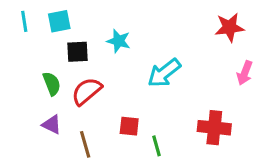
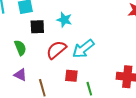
cyan arrow: (164, 73) -> (83, 49), moved
red semicircle: (87, 91) -> (56, 50), moved

